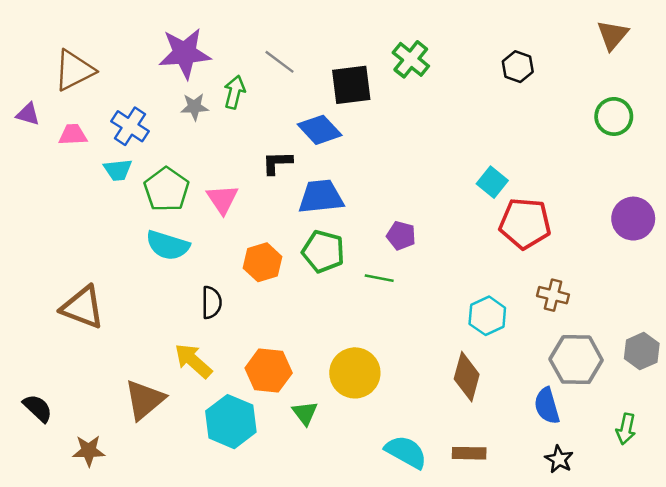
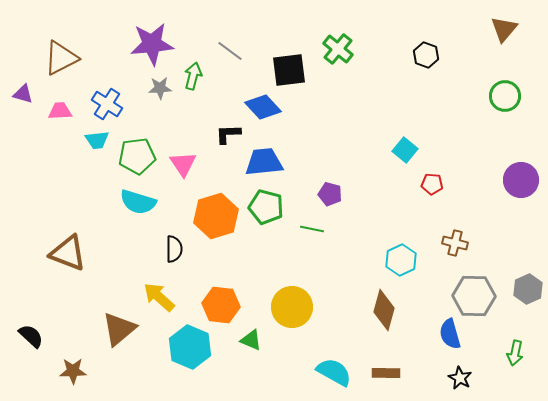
green pentagon: (166, 189) -> (137, 156), turned 30
red pentagon: (525, 223) -> (432, 184), size x0.5
orange hexagon: (263, 262) -> (216, 216), size x1.4
green triangle: (305, 413) -> (251, 340), turned -30

